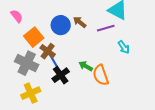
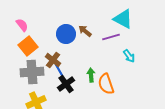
orange square: (34, 37) -> (28, 46), moved
gray cross: (27, 63) -> (32, 72), turned -30
green arrow: (86, 66) -> (91, 75), turned 56

